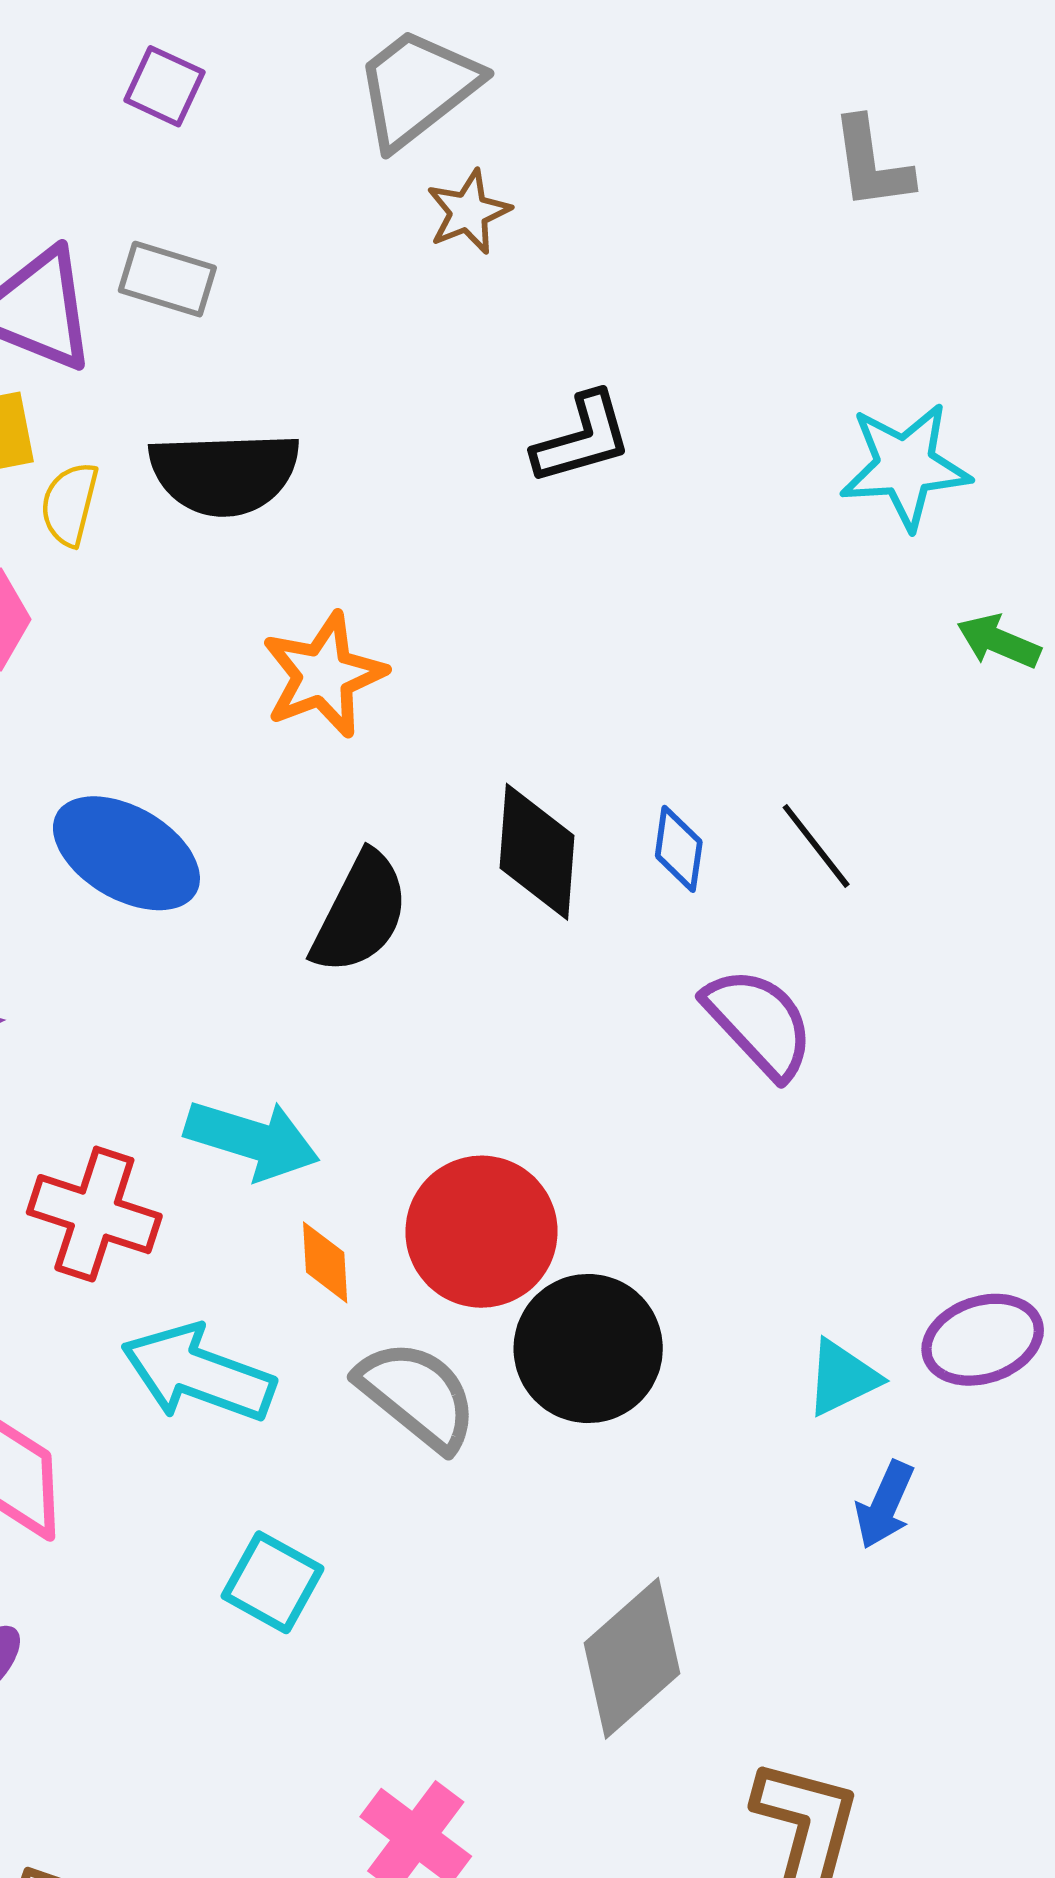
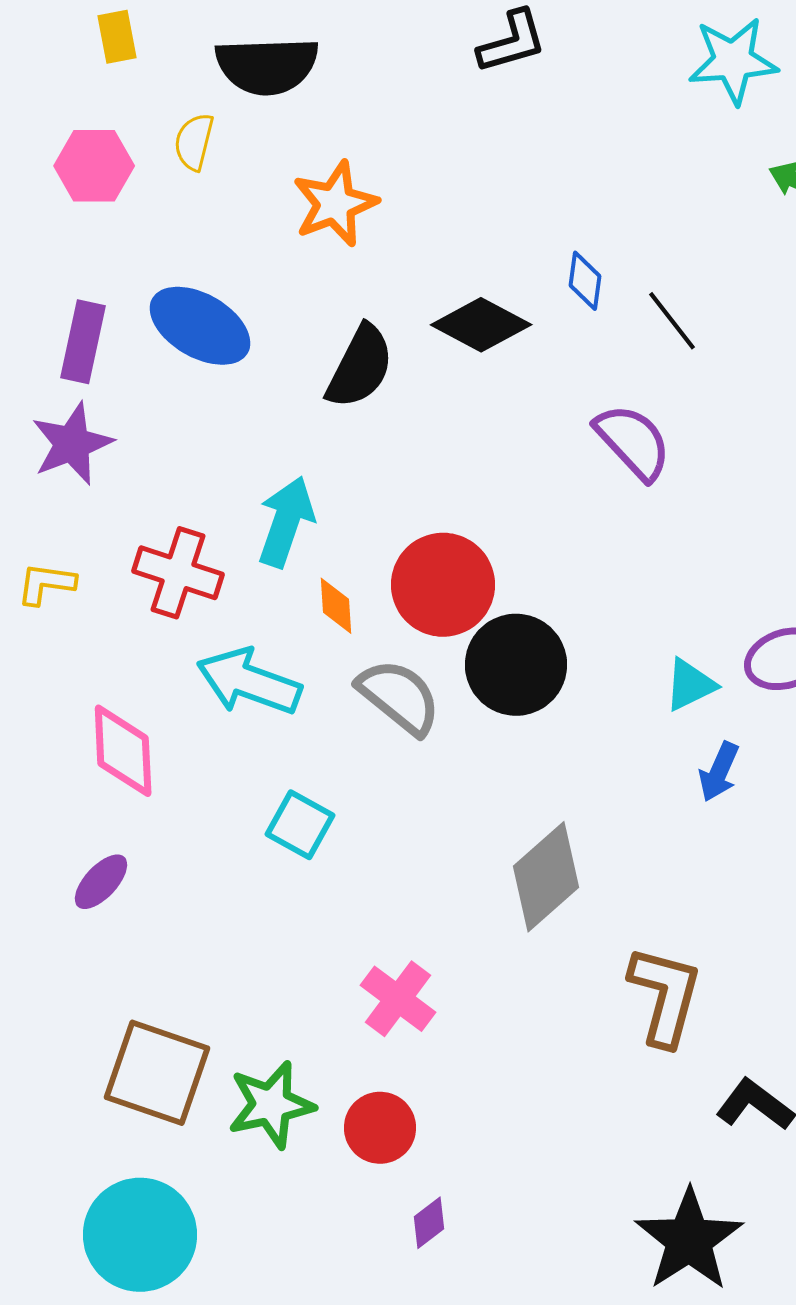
yellow semicircle: (69, 504) -> (194, 142), moved
blue diamond: (679, 849) -> (585, 281), moved
black diamond: (537, 852) -> (481, 325), turned -66
cyan arrow: (252, 1140) -> (286, 522), turned -88

